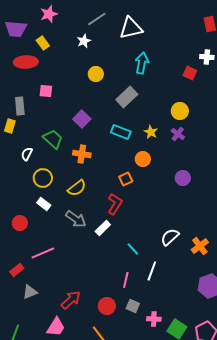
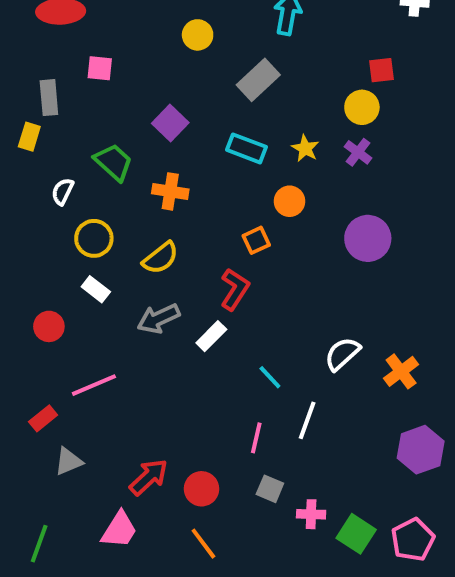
red square: (190, 73) -> (381, 70), moved, turned -32
purple circle: (183, 178) -> (368, 238), size x1.5
gray arrow: (76, 219) -> (158, 319), turned 120
red circle: (107, 306) -> (201, 489), moved

